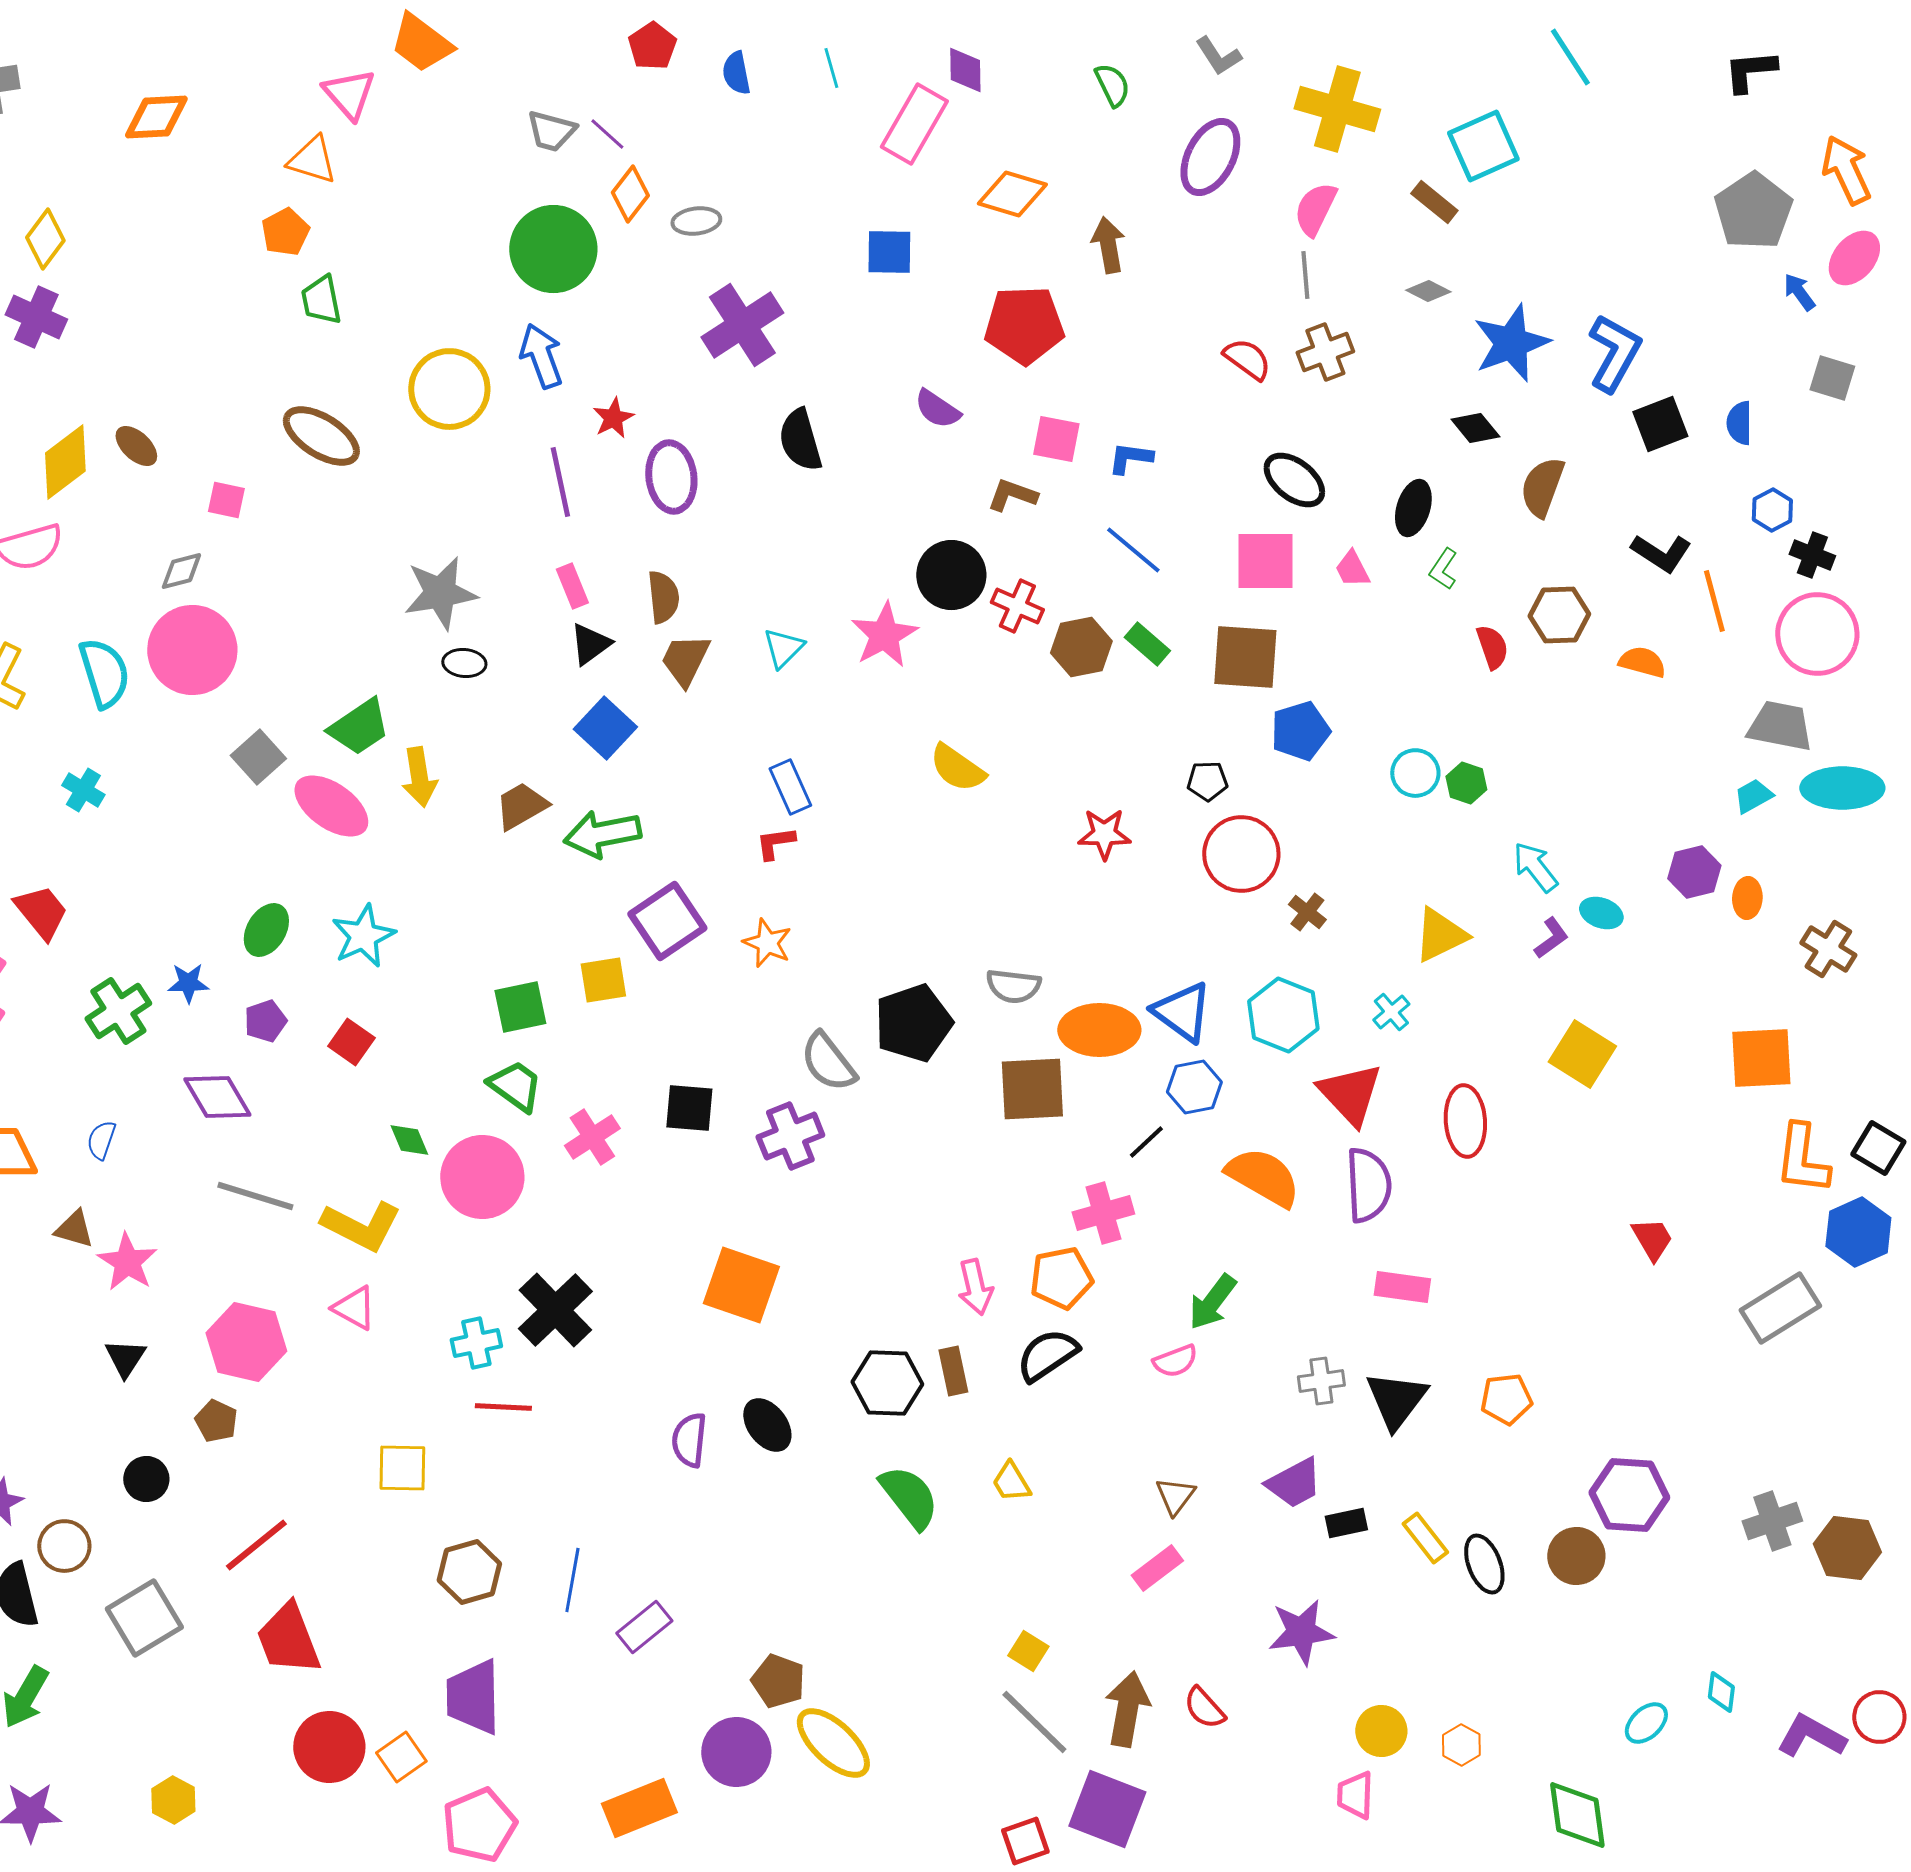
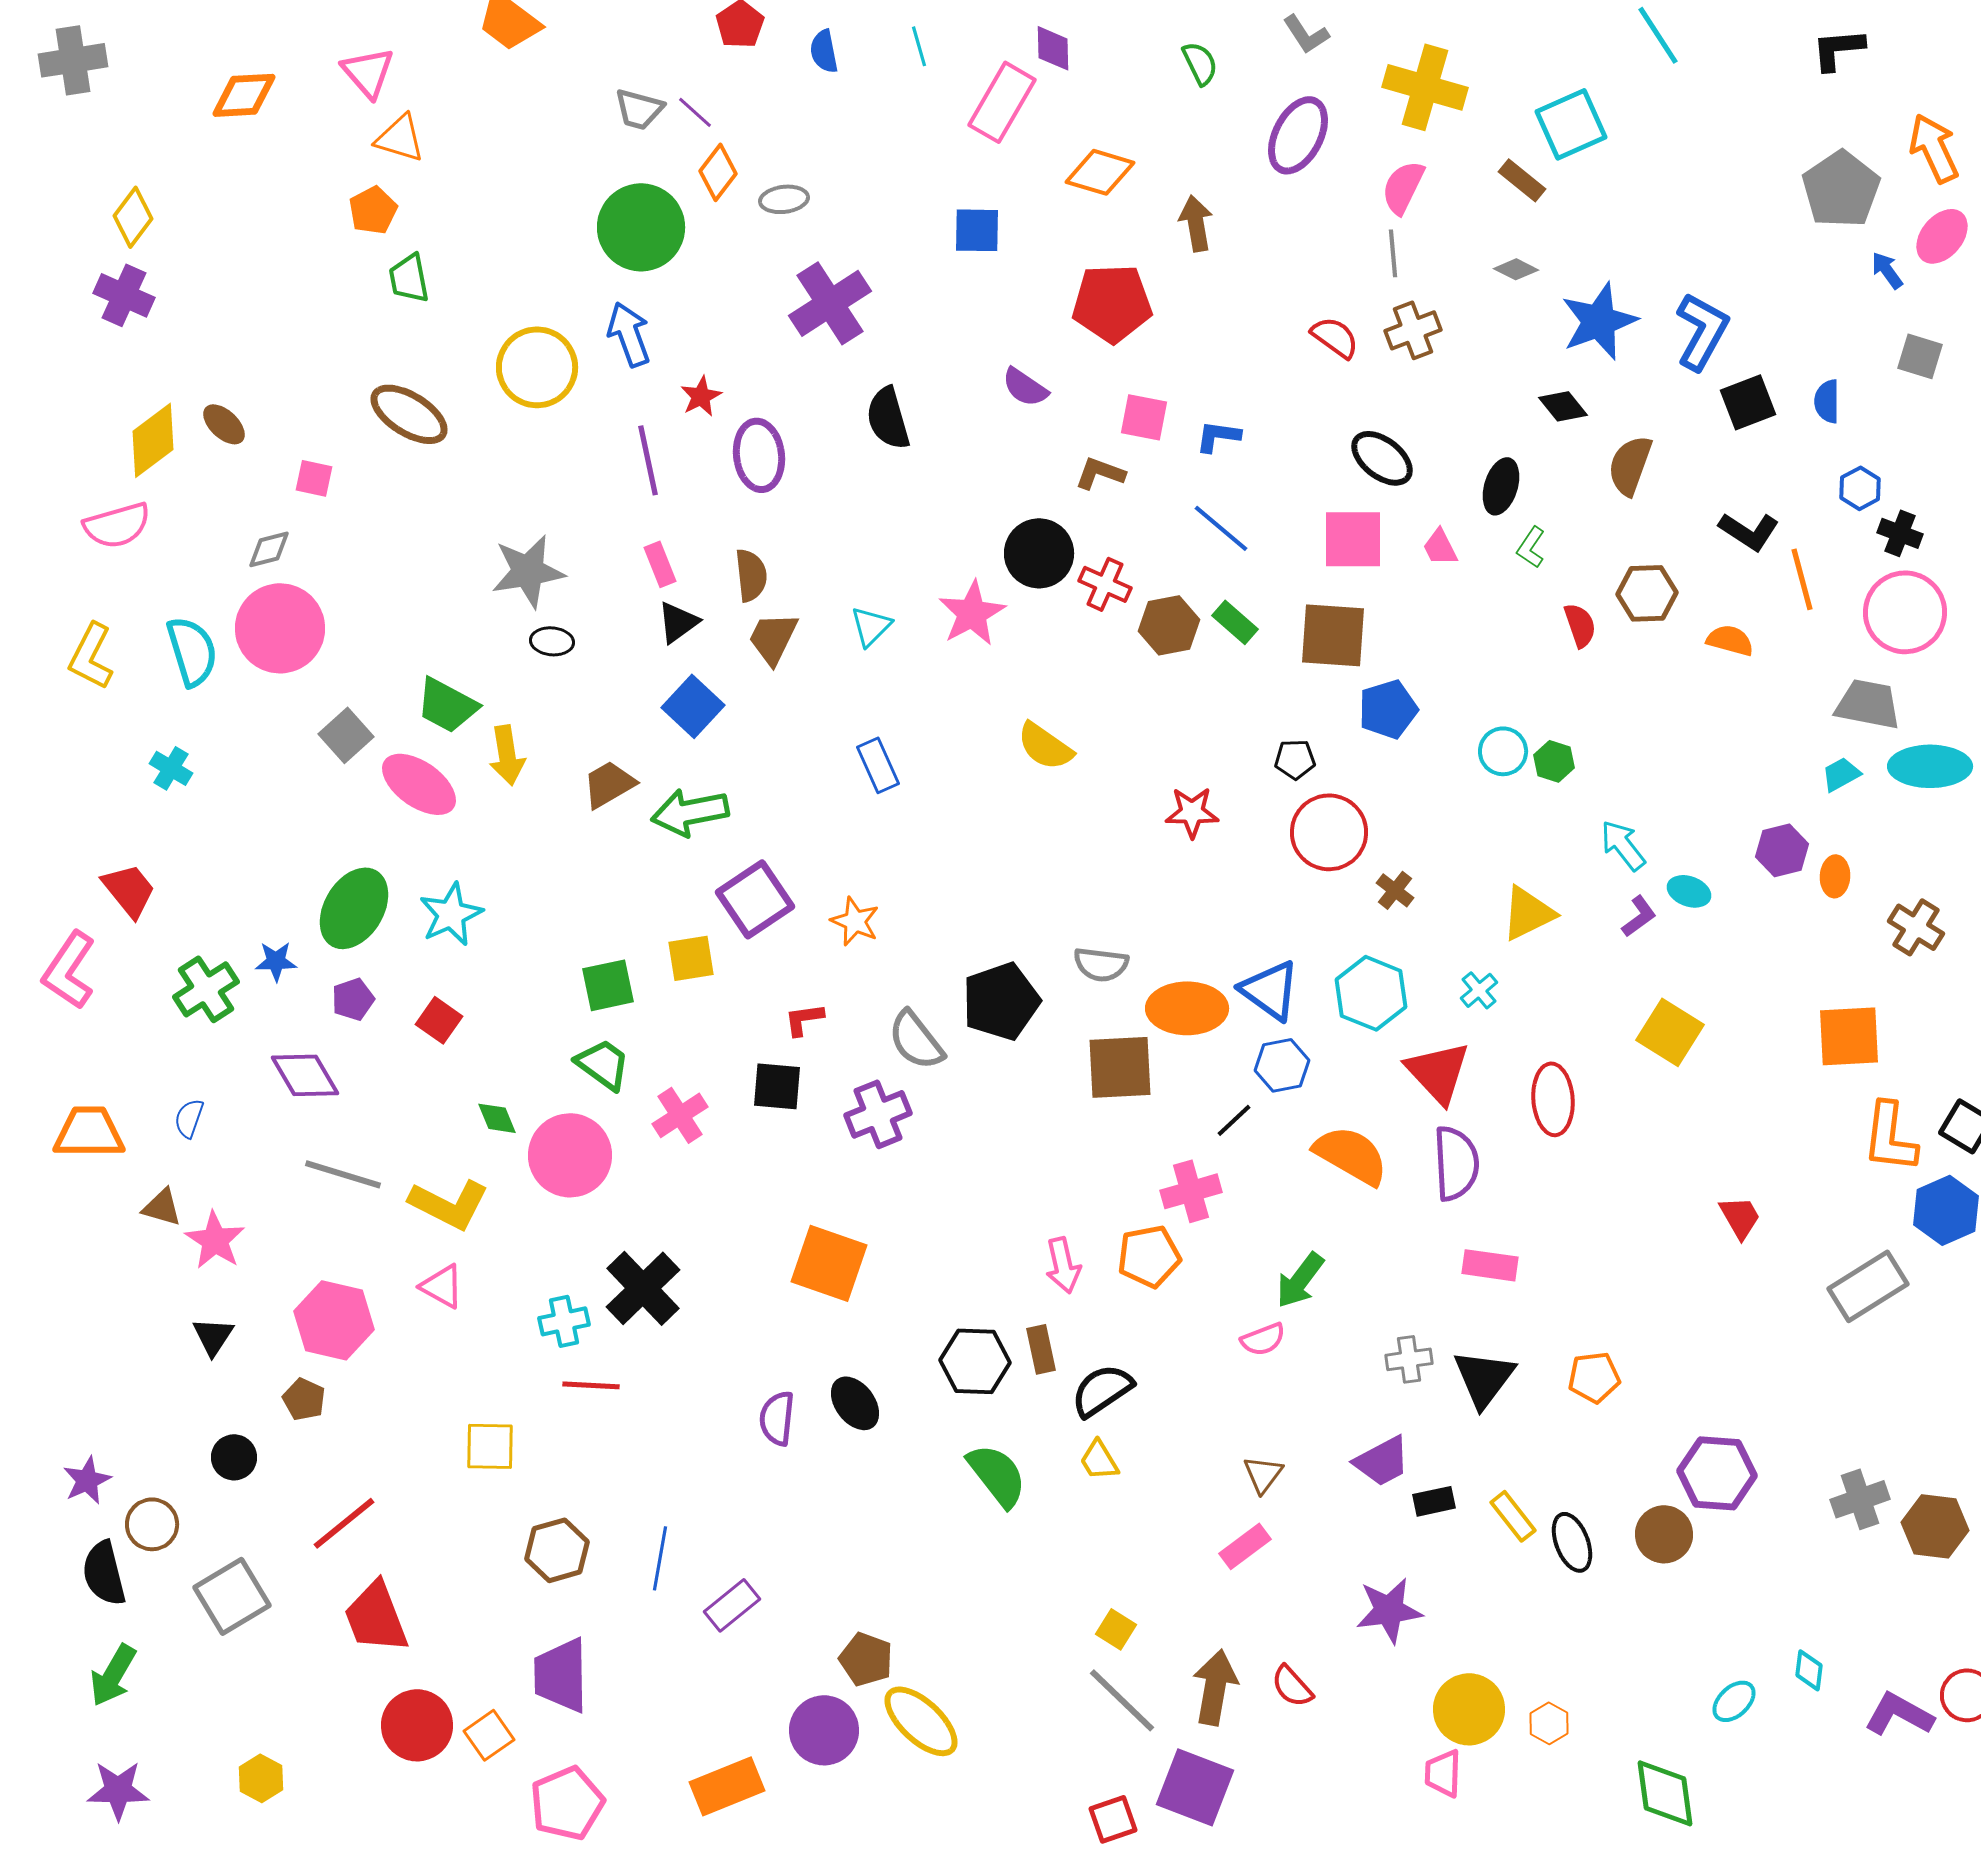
pink triangle: (349, 94) -> (368, 72), moved
green trapezoid: (359, 727) -> (447, 705), turned 62
red L-shape: (775, 843) -> (804, 1019), moved
green ellipse: (266, 930) -> (354, 908), size x1.5
black semicircle: (1047, 1355) -> (1102, 1390), moved
yellow circle: (1381, 1731) -> (1469, 1709), size x1.4

